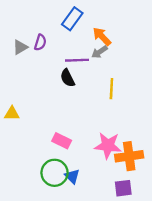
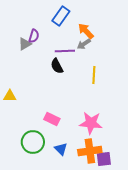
gray triangle: (20, 47) -> (25, 44), moved
orange cross: (129, 156) -> (90, 151), moved
green circle: (55, 173) -> (33, 142), moved

